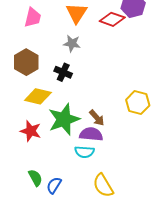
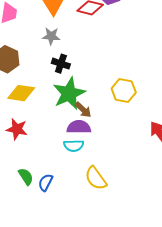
black cross: (63, 72) -> (61, 64), moved
green star: (64, 119) -> (69, 93), moved

